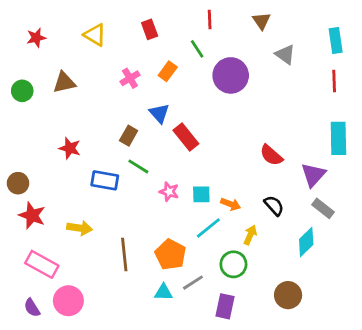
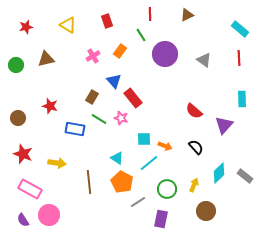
brown triangle: (261, 21) -> (187, 15), turned 40
cyan rectangle: (336, 40) -> (240, 29), turned -42
gray triangle: (285, 54) -> (204, 60), moved
cyan rectangle: (338, 138) -> (242, 99), size x0.7
brown circle: (18, 183) -> (18, 118), moved
pink star: (169, 192) -> (121, 118), moved
gray rectangle: (323, 208) -> (245, 176), moved
yellow arrow: (250, 235) -> (194, 185), moved
cyan triangle: (164, 292) -> (117, 158), moved, turned 32

